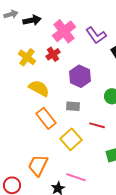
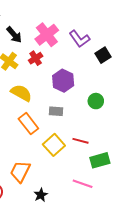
black arrow: (32, 20) -> (14, 35), moved, turned 60
red line: (97, 125) -> (80, 141), moved
pink line: (76, 177) -> (83, 184), moved

